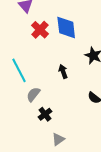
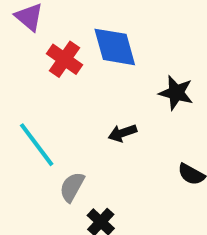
black arrow: (63, 71) -> (122, 133), turned -80

